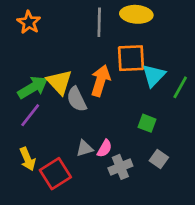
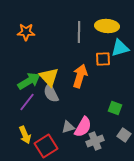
orange star: (29, 22) -> (26, 32), turned -30
orange square: (131, 58) -> (103, 59), size x0.7
cyan triangle: (154, 75) -> (120, 48), moved, turned 30
gray semicircle: (77, 99) -> (51, 93), moved
pink semicircle: (104, 148) -> (83, 127), size x1.5

